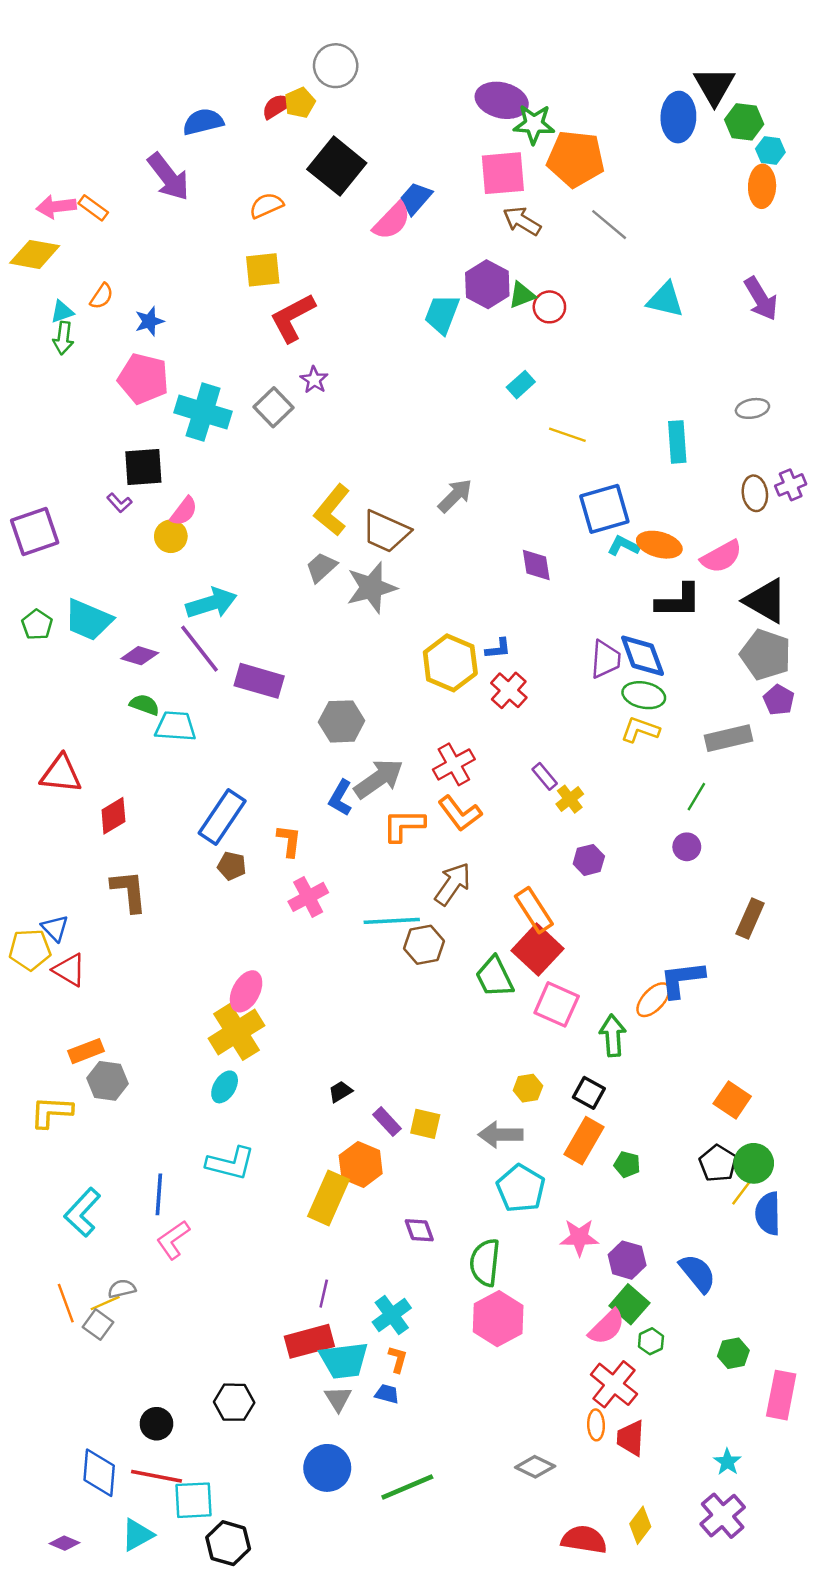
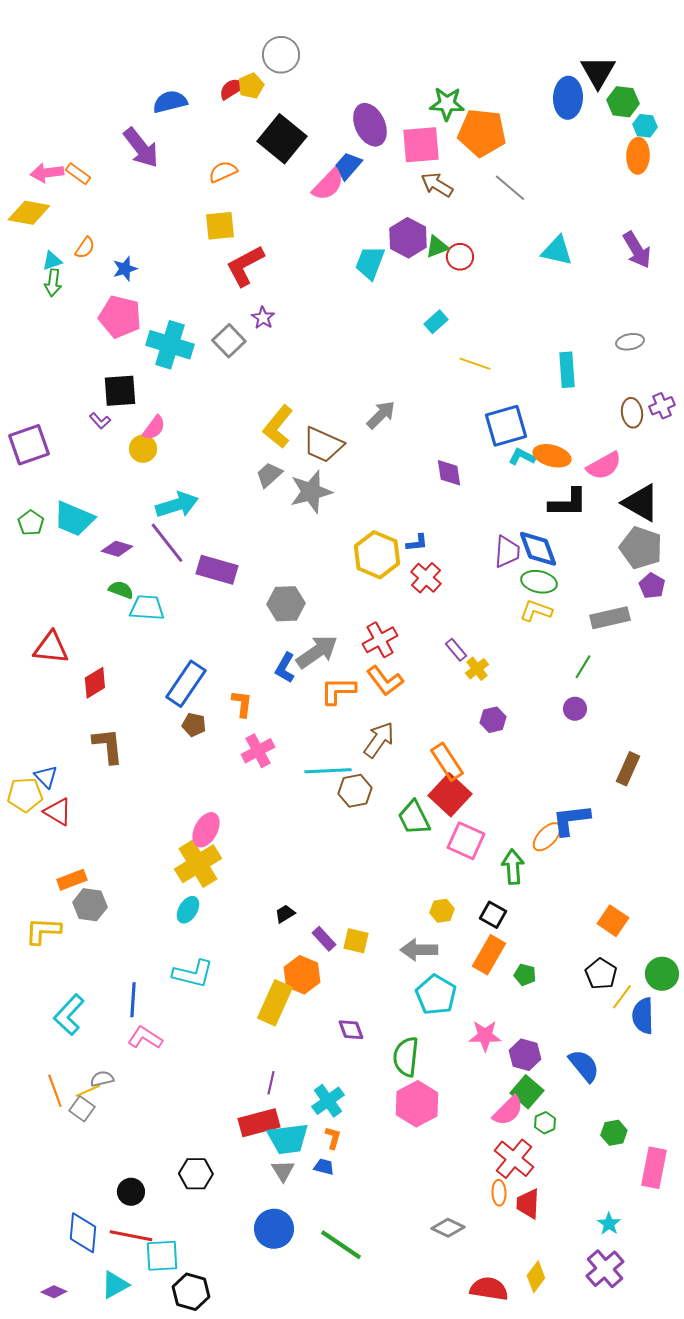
purple ellipse: (502, 100) -> (370, 125), moved, turned 51
green circle: (754, 1163) -> (662, 974), moved
pink L-shape: (173, 1240) -> (145, 1038), turned 68
green line: (407, 1487) -> (341, 1245), turned 57

